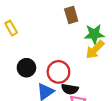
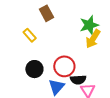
brown rectangle: (71, 15) -> (46, 13), moved
yellow rectangle: (11, 28) -> (30, 35), moved

